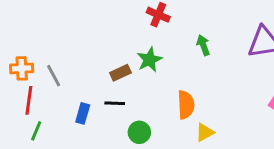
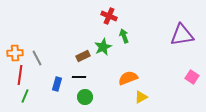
green arrow: (203, 45) -> (124, 36), moved
orange semicircle: (186, 105) -> (128, 78), turned -108
green circle: (139, 132) -> (85, 97), moved

